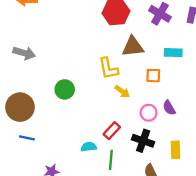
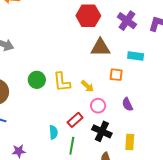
yellow L-shape: (108, 68) -> (62, 82), moved
pink circle: (149, 113) -> (98, 106), moved
cyan semicircle: (89, 147) -> (53, 132), turned 88

